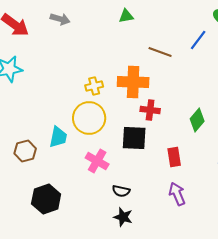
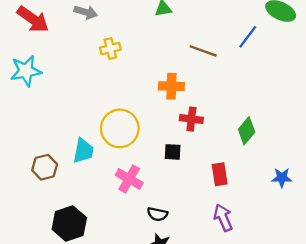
orange cross: (133, 82) -> (171, 86), size x0.7
yellow cross: (94, 86) -> (110, 49), moved
black square: (134, 138) -> (173, 152), size x0.6

